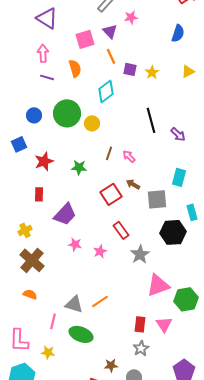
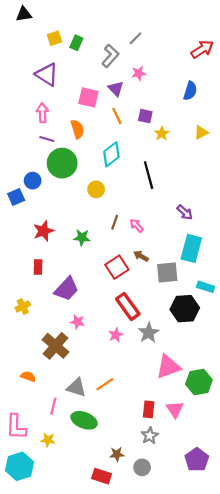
pink square: (85, 39) -> (88, 97), turned 30
purple square: (130, 69) -> (145, 116), moved
green circle: (67, 113) -> (62, 163), moved
black line: (151, 120) -> (149, 175), moved
purple arrow: (178, 134) -> (185, 212), moved
blue square: (19, 144) -> (16, 197), moved
cyan rectangle: (179, 177) -> (191, 248), size x1.4
cyan rectangle: (192, 212) -> (206, 287), turned -56
red rectangle: (121, 230) -> (128, 306), size x1.4
pink star: (100, 251) -> (116, 335), moved
brown cross: (32, 260) -> (56, 346), moved

